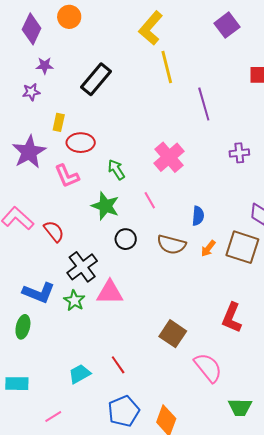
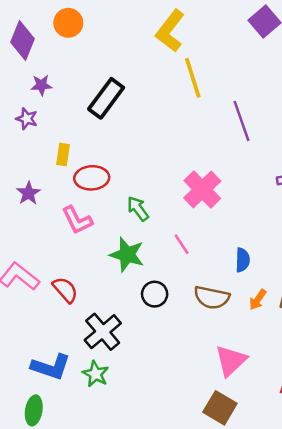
purple star: (31, 92) -> (27, 119), turned 30
purple star: (29, 152) -> (29, 193), size x0.6
pink triangle: (110, 292) -> (231, 361), moved, turned -40

